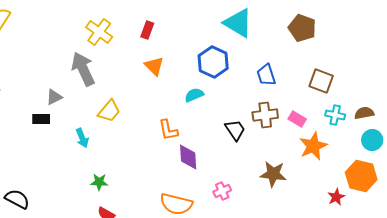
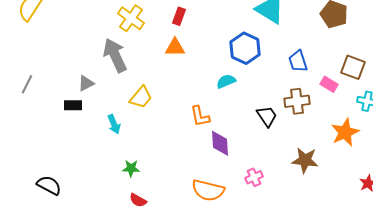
orange triangle: (154, 66) -> (175, 47), moved, turned -45
pink rectangle: (297, 119) -> (329, 84), moved

